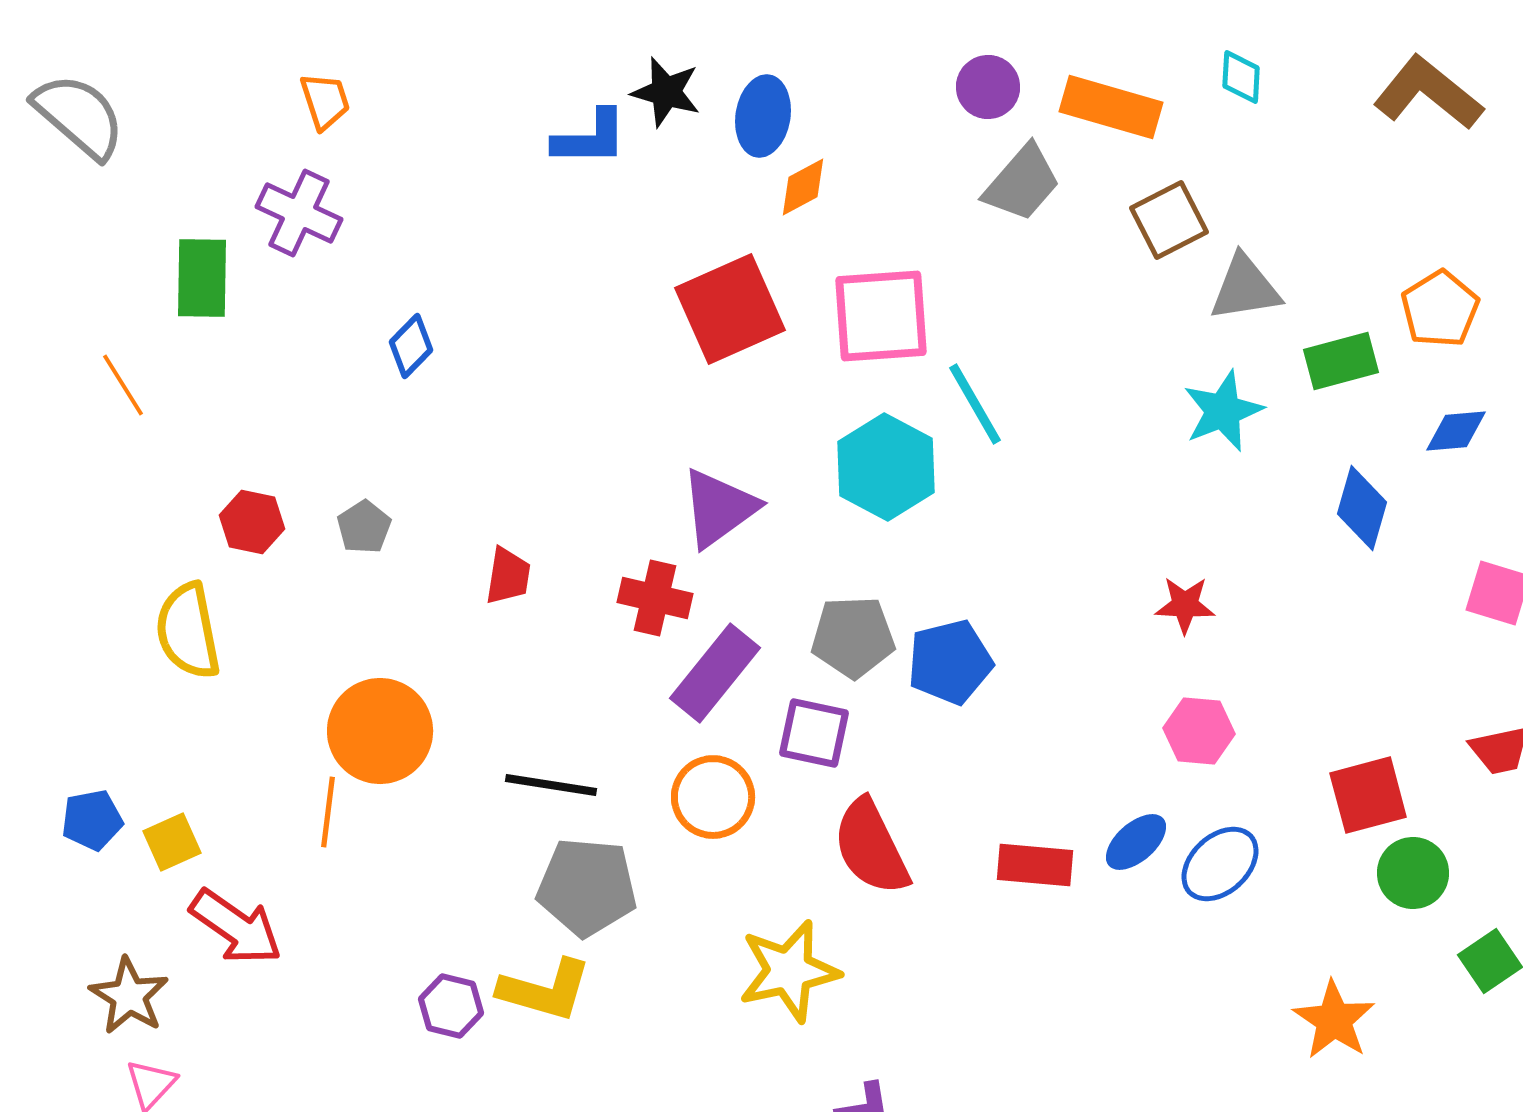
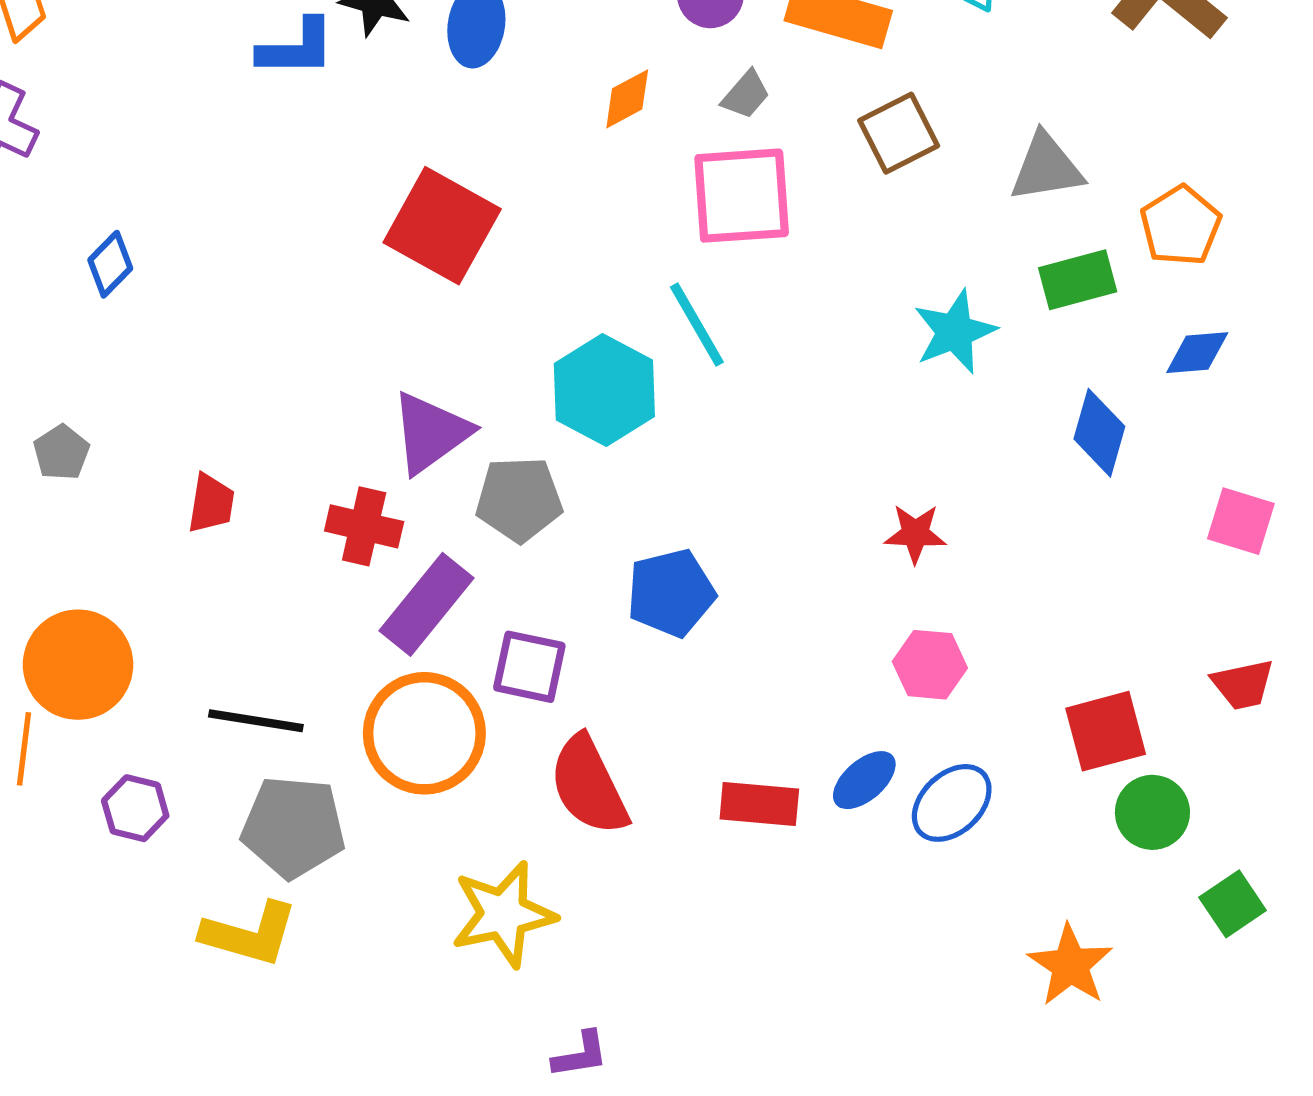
gray trapezoid: (1022, 183) -> (746, 95), size x0.6
orange diamond: (803, 187) -> (627, 99), moved
gray triangle: (1245, 288) -> (1046, 167), moved
red square: (730, 309) -> (442, 226), turned -37
pink square: (881, 316) -> (742, 196), moved
gray pentagon: (853, 637) -> (519, 499), moved
orange circle: (713, 797) -> (424, 733), size x1.4
purple hexagon: (451, 1006) -> (135, 808), moved

